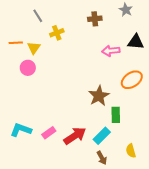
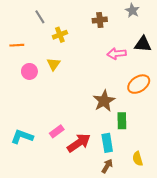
yellow triangle: (34, 48) -> (54, 64), moved
pink rectangle: (49, 133) -> (57, 131), moved
cyan rectangle: (102, 136) -> (107, 143), turned -54
brown arrow: (102, 158) -> (107, 166), turned -120

